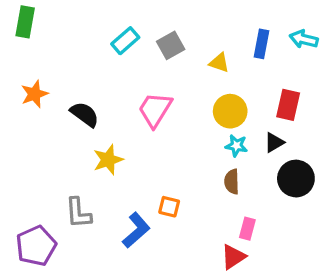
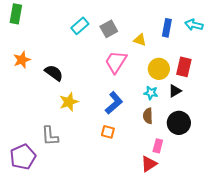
pink trapezoid: (155, 110) -> (116, 62), moved
yellow circle: (230, 111) -> (159, 69), moved
black circle: (296, 179) -> (179, 123), moved
blue L-shape: (136, 230) -> (114, 103), moved

